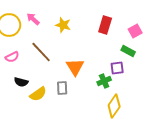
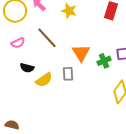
green cross: (104, 81) -> (104, 61), moved

